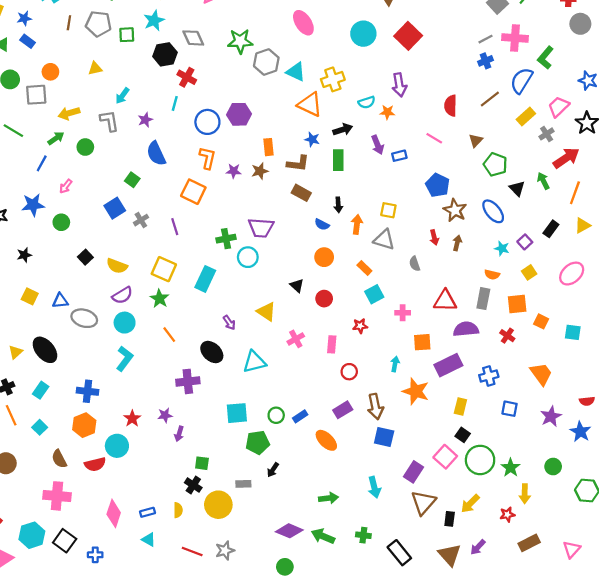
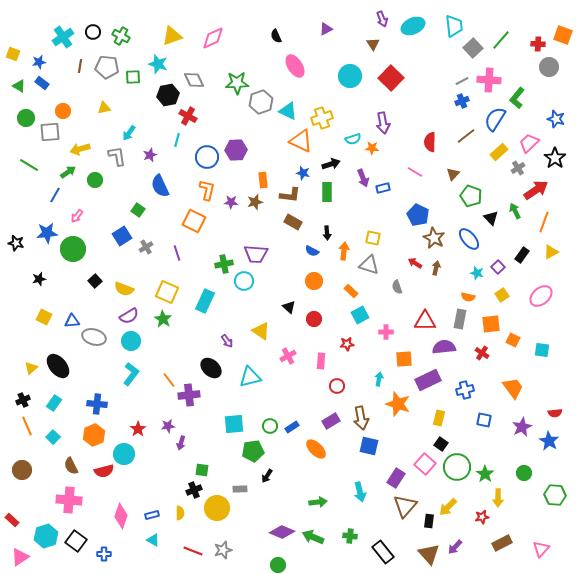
cyan star: (154, 21) -> (158, 64), turned -30
green circle: (61, 222) -> (73, 249), size x1.6
red arrow: (434, 238) -> (415, 263), turned 136
orange line: (169, 335) -> (169, 380), moved
black cross: (193, 485) -> (194, 490), turned 35

